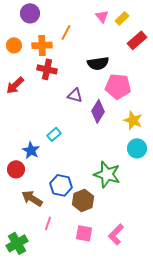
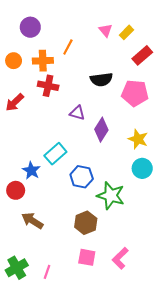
pink pentagon: (118, 86) -> (135, 93), moved
cyan rectangle: (54, 134) -> (55, 154), size x1.5
blue hexagon: (61, 185) -> (82, 177), moved
pink line: (48, 223) -> (47, 272), moved

